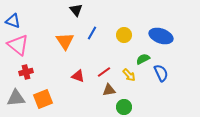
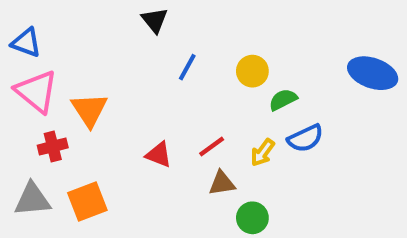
blue ellipse: (161, 36) -> (373, 73), moved
orange triangle: (65, 41) -> (89, 110), moved
green semicircle: (143, 59) -> (283, 100), moved
blue semicircle: (161, 73) -> (305, 138), moved, turned 90
yellow arrow: (129, 75) -> (263, 153), turned 80

